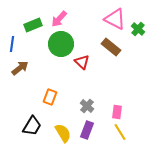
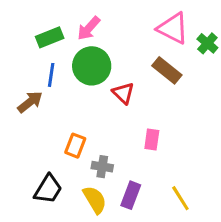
blue line: (12, 44) -> (51, 75), moved
gray cross: (87, 106) -> (102, 167), moved, turned -32
pink rectangle: (117, 112) -> (152, 140), moved

